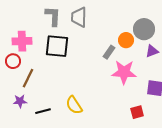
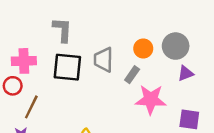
gray trapezoid: (79, 17) -> (103, 60), moved
orange circle: (126, 40) -> (143, 49), moved

